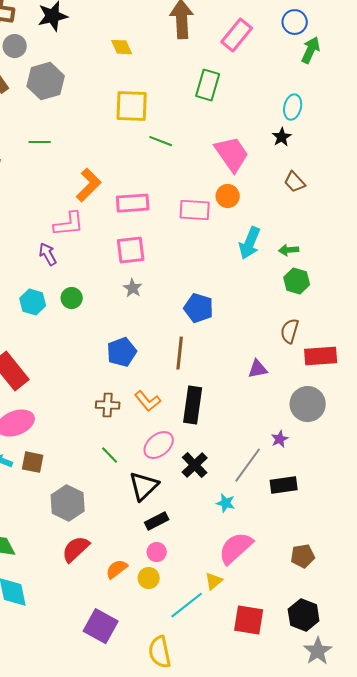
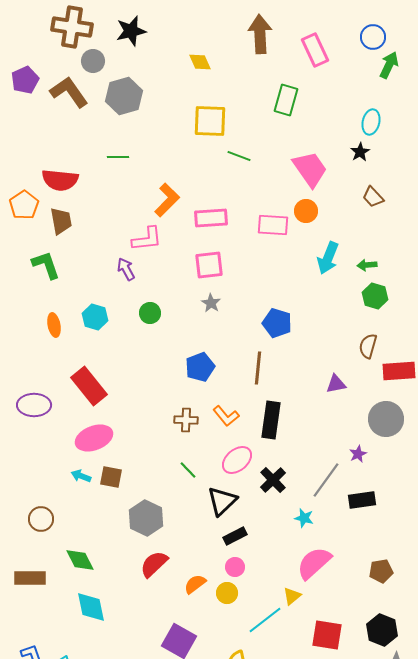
pink rectangle: (237, 35) -> (315, 50), turned -64
cyan hexagon: (33, 302) -> (95, 317), moved

